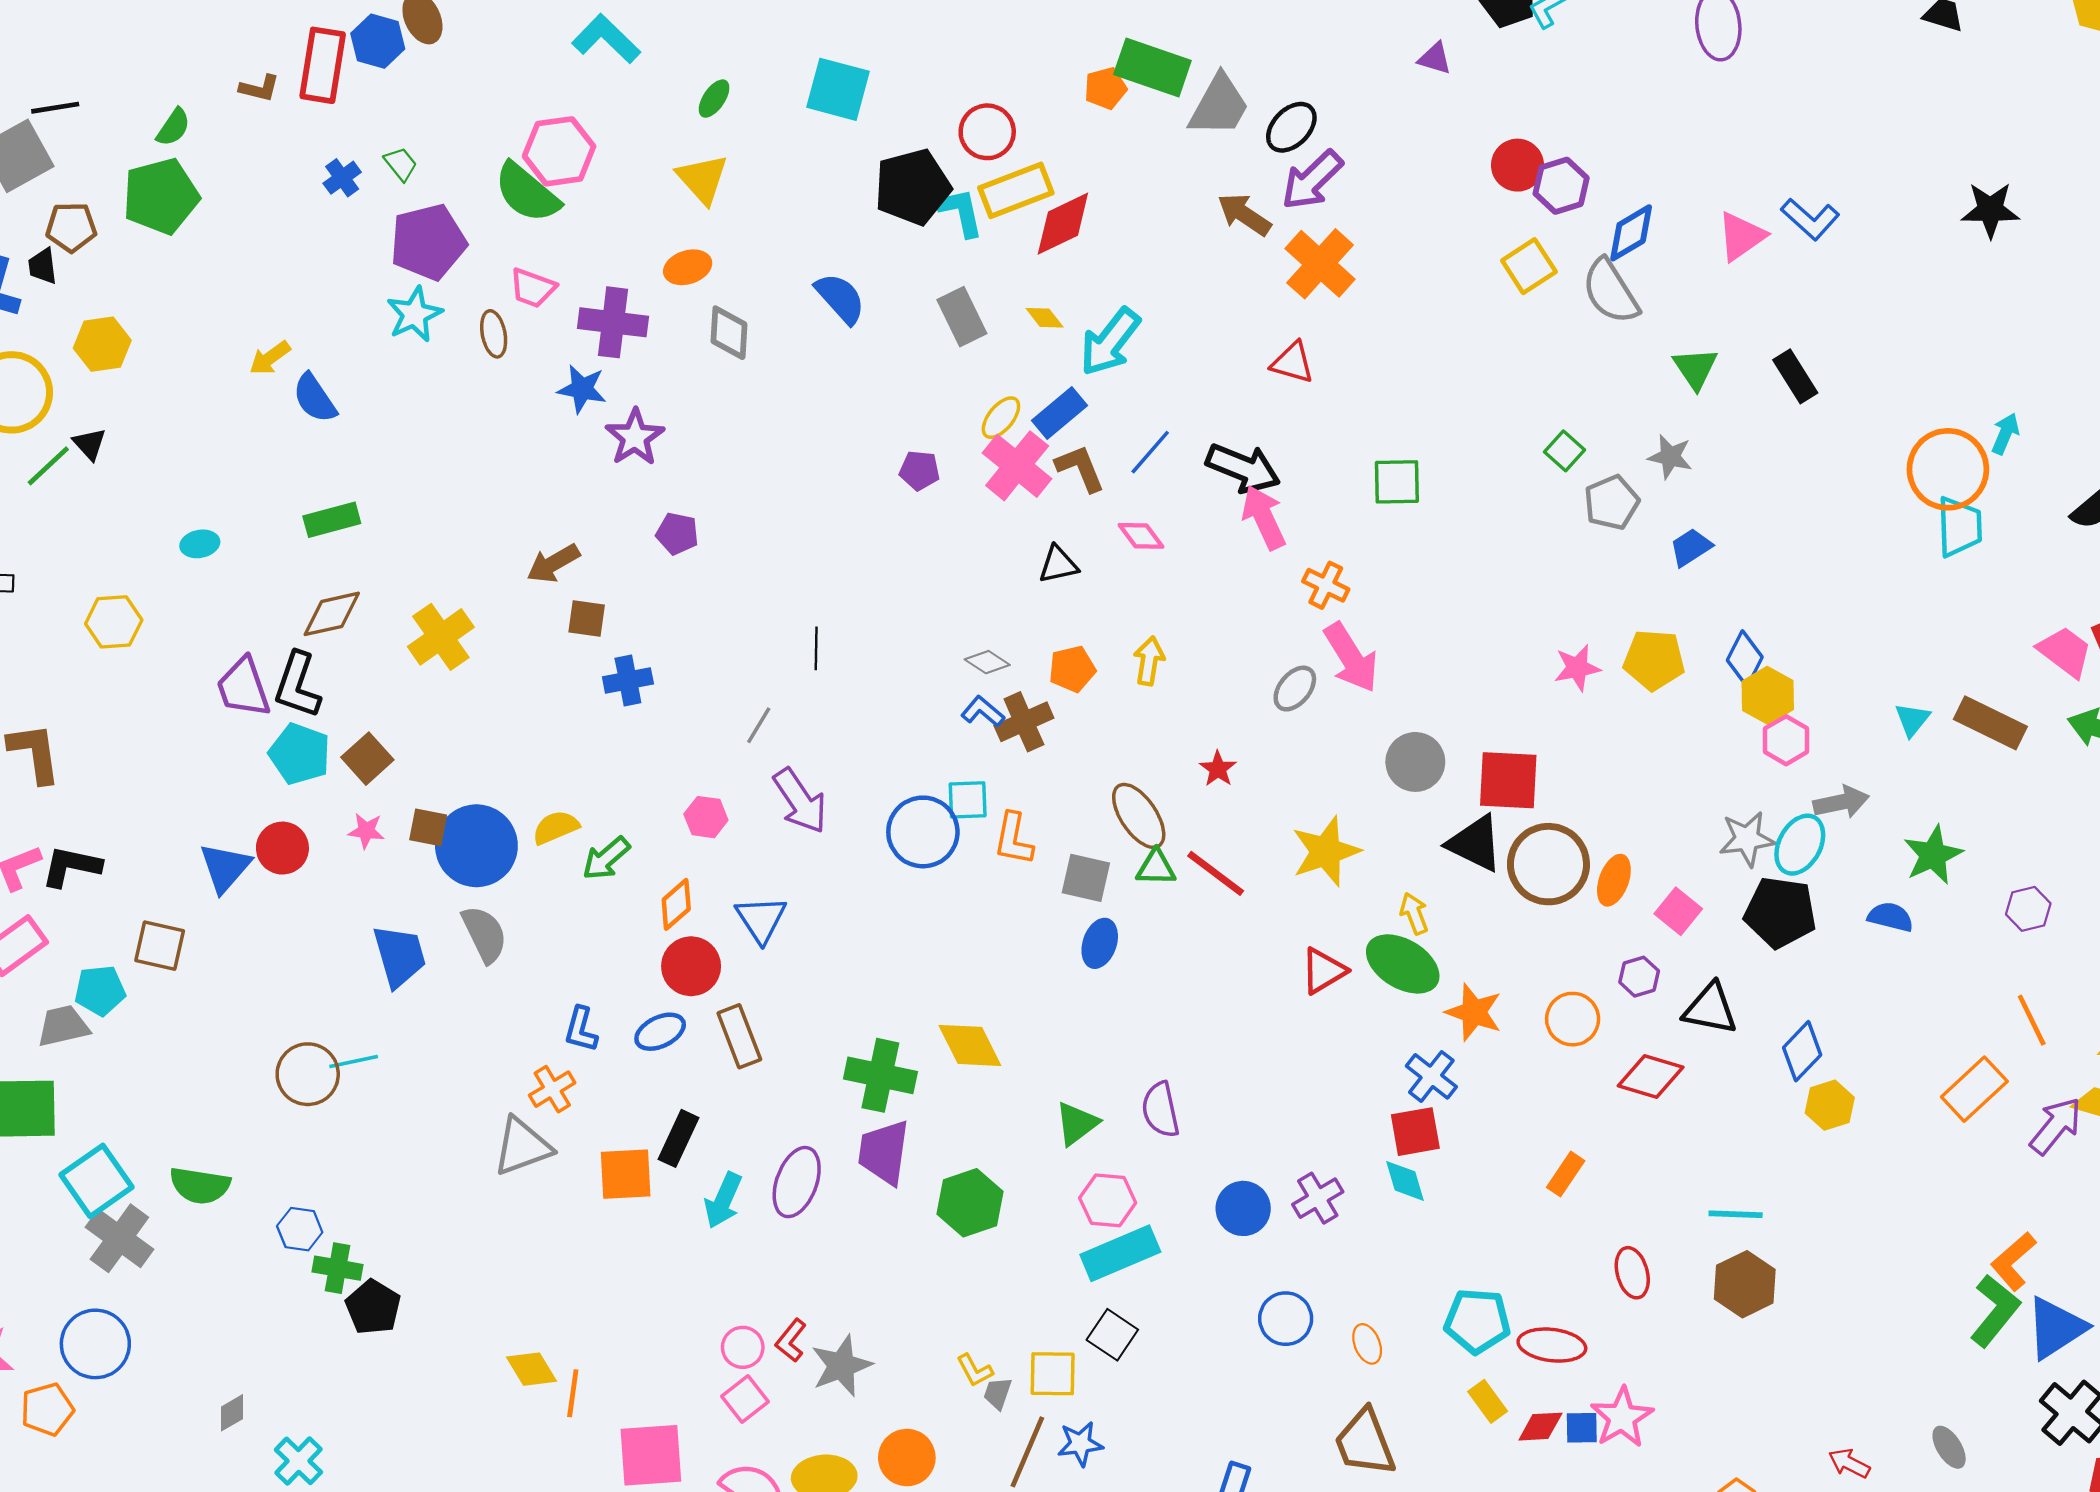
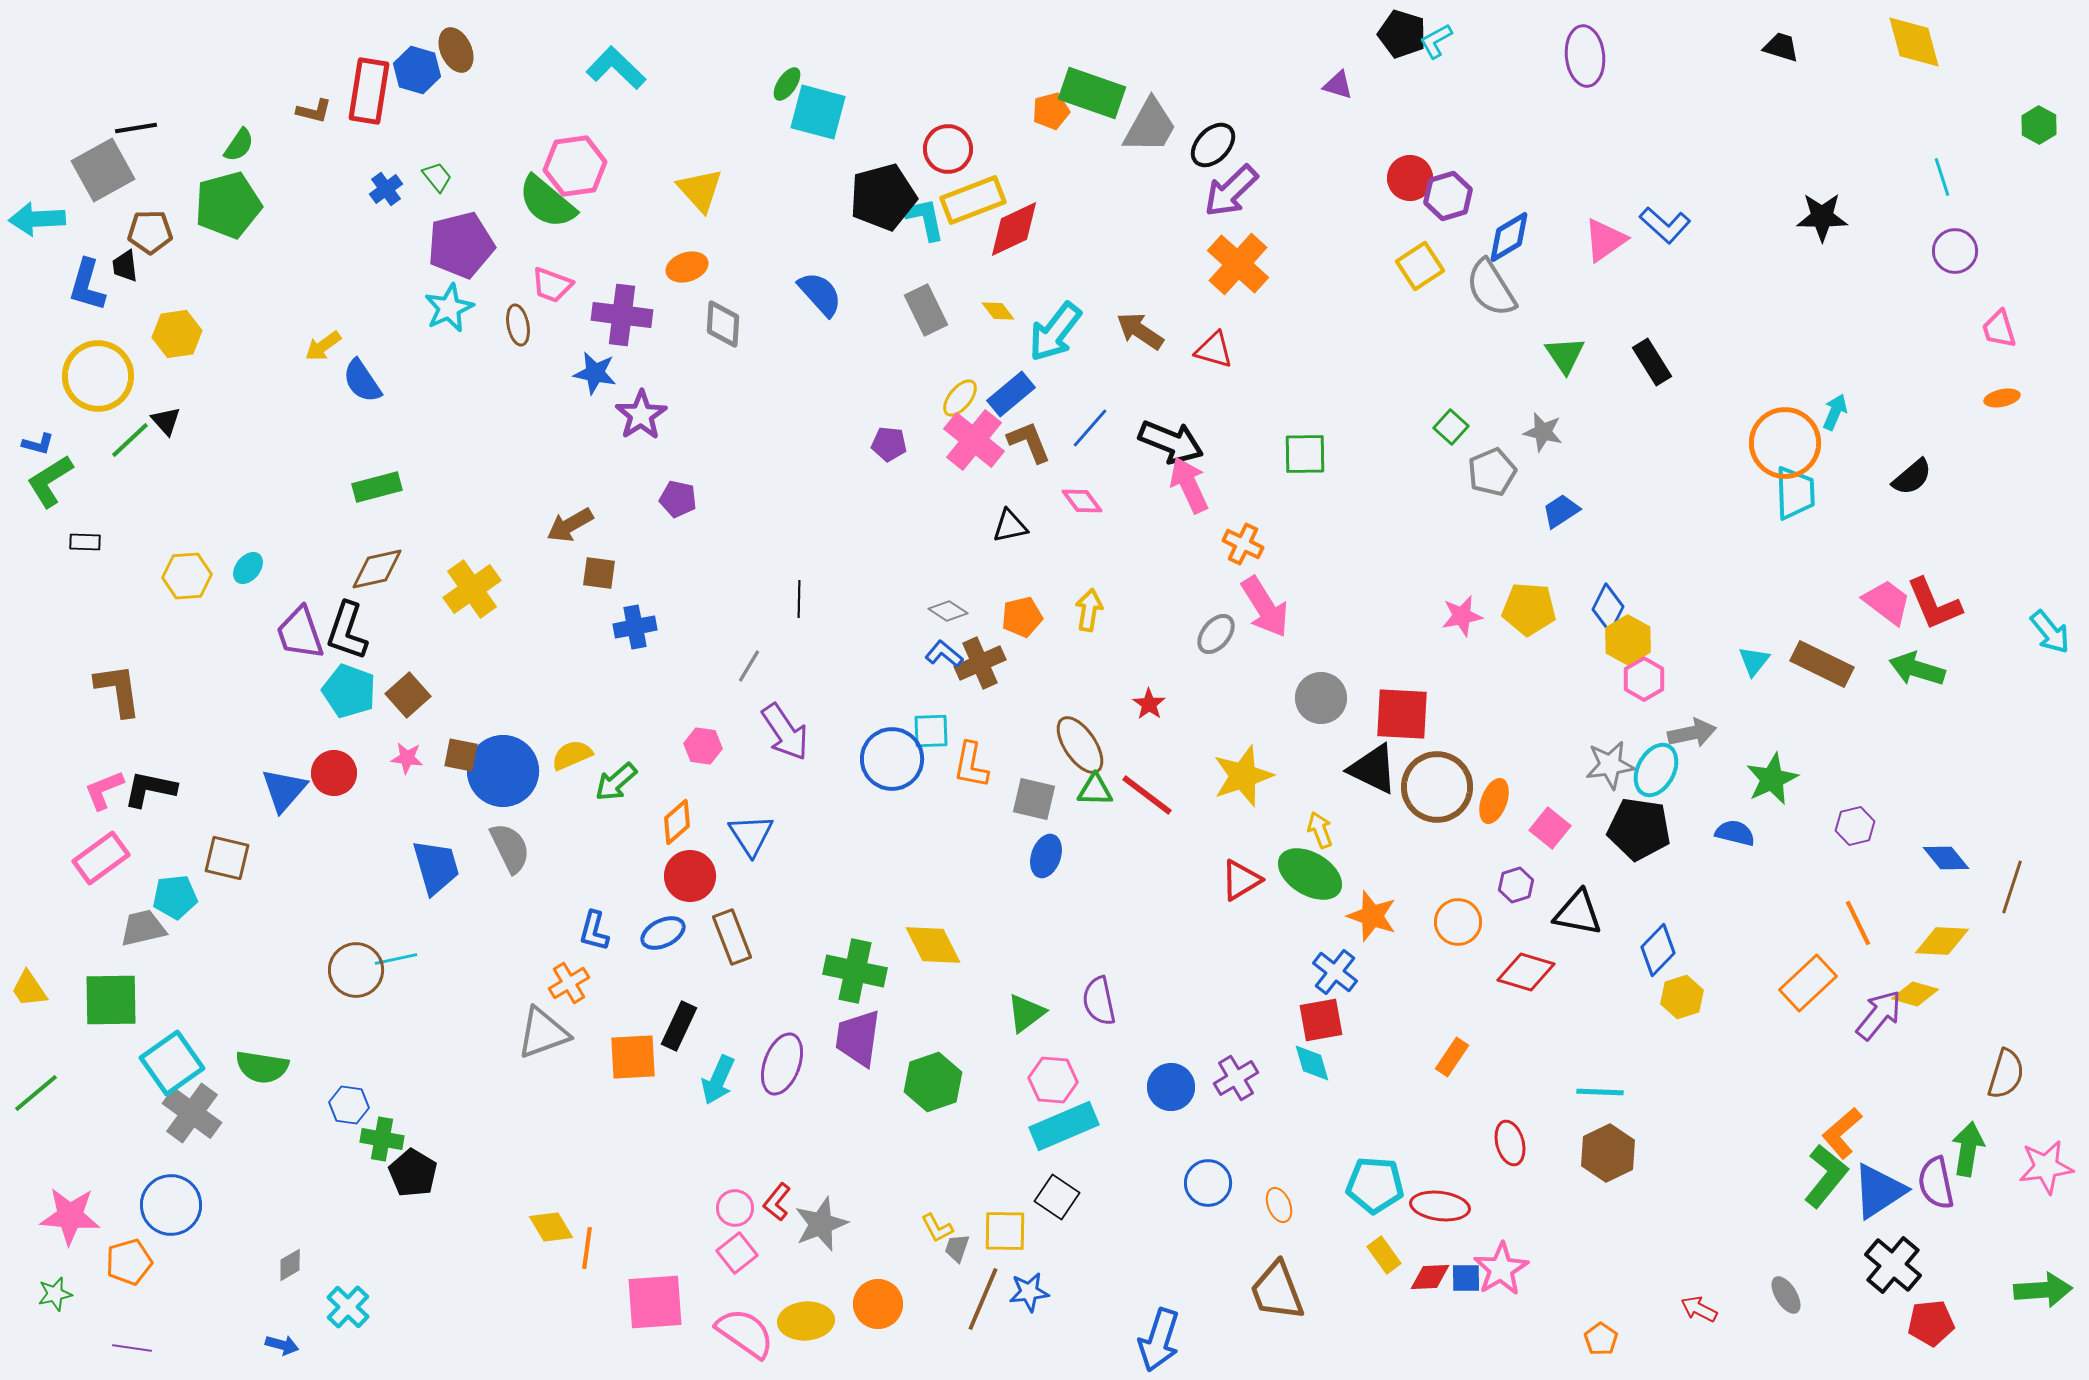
green ellipse: (714, 99) -> (787, 84), moved
brown arrow: (1244, 214) -> (1140, 331), moved
cyan ellipse: (200, 544) -> (248, 568), moved, turned -40

